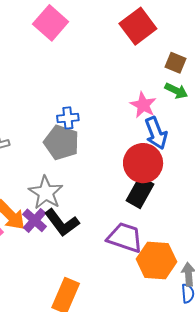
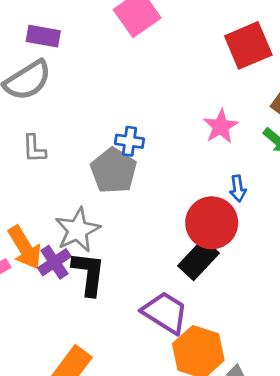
pink star: (143, 105) -> (221, 126), moved
blue arrow: (156, 133) -> (238, 189), size x0.6
black L-shape: (62, 223) -> (89, 274), turned -150

